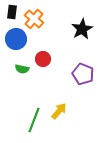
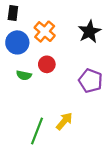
orange cross: (34, 19) -> (45, 32), moved

